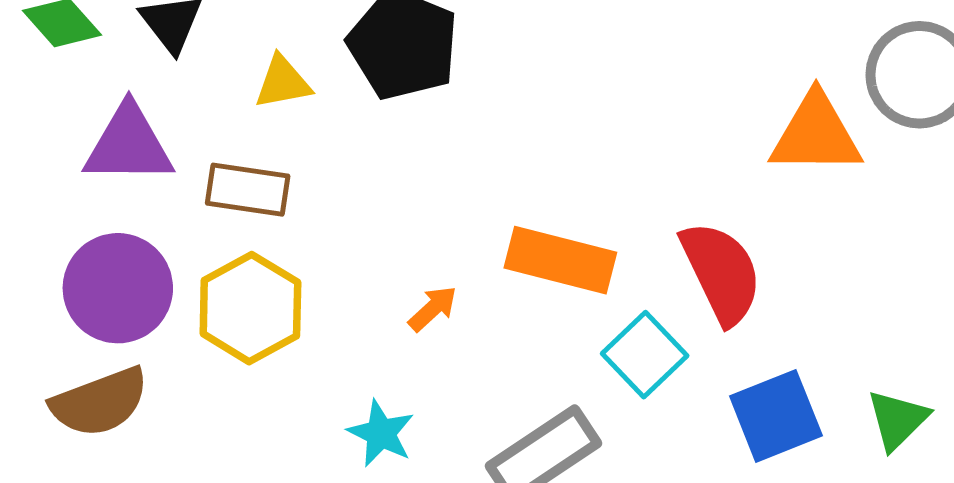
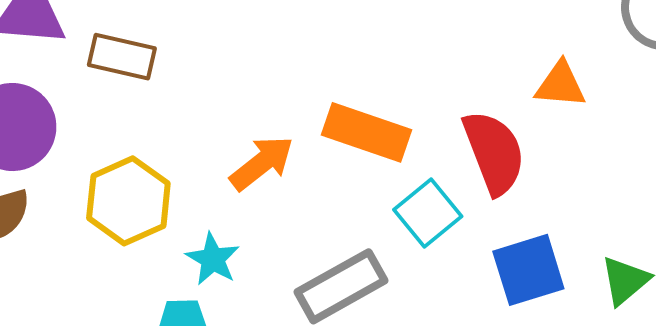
orange triangle: (816, 134) -> (560, 85), moved, size x0.7
yellow hexagon: (250, 308) -> (128, 201), moved
orange arrow: (433, 309) -> (262, 163), size x1.6

